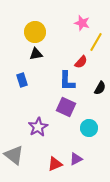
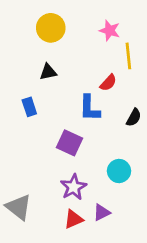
yellow circle: (35, 32) -> (51, 28), moved
yellow line: (96, 42) -> (128, 56), turned -36
purple square: (66, 107) -> (69, 143), moved
purple star: (38, 127) -> (74, 187), moved

